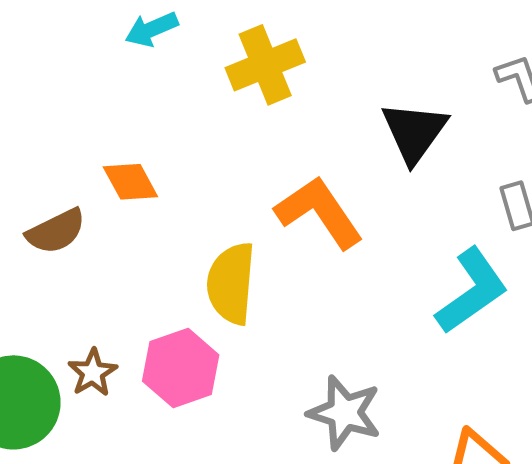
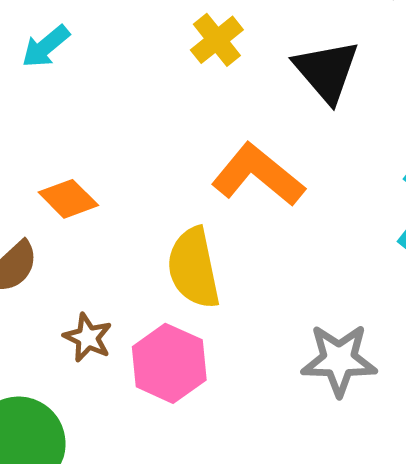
yellow cross: (265, 65) -> (217, 40), moved, size x0.7
brown star: (93, 373) -> (88, 338), moved

